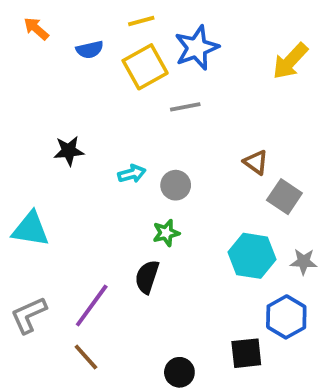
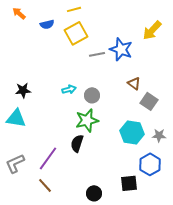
blue star: (197, 48) -> (121, 49), moved, turned -30
black star: (69, 151) -> (23, 90), moved
green star: (166, 233) -> (87, 120), size x1.6

